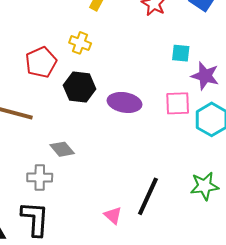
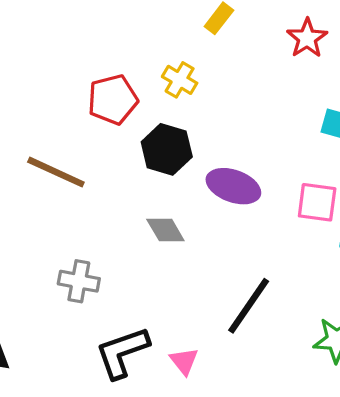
gray diamond: (62, 149) -> (165, 230), moved
black line: (148, 196) -> (249, 306), moved
black L-shape: (35, 219) -> (122, 352), moved, turned -123

